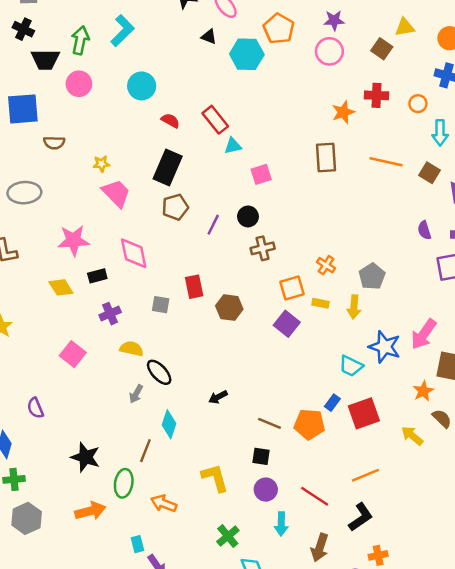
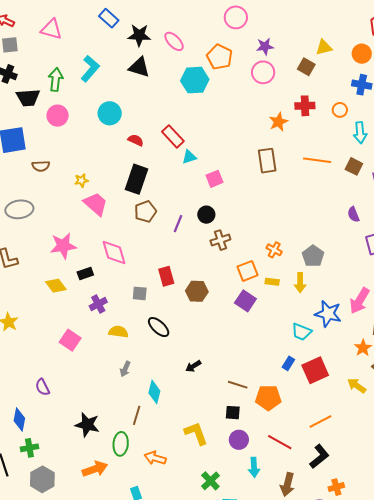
black triangle: (209, 37) -> (139, 67), moved, size x1.6
black ellipse: (159, 372) -> (159, 327), moved
orange pentagon: (309, 424) -> (268, 398), moved

